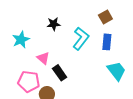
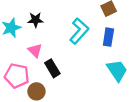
black star: (54, 24) -> (35, 20), moved

